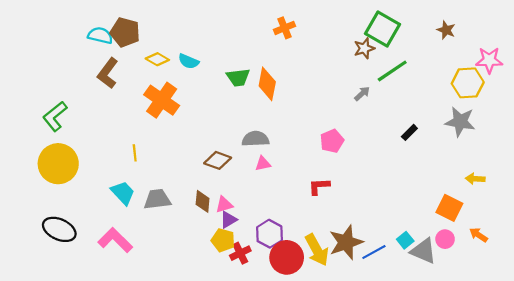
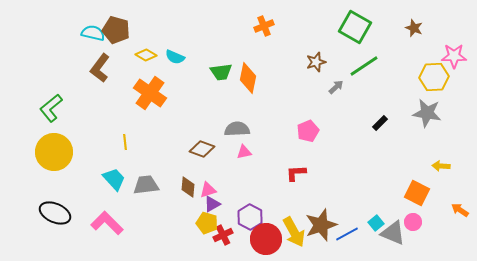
brown star: (364, 48) -> (316, 62), moved
orange arrow: (478, 235) -> (460, 210), moved

